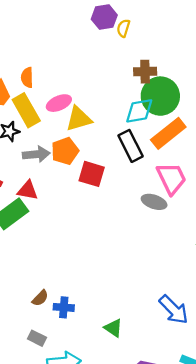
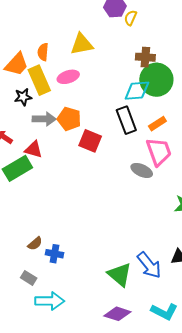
yellow triangle: (79, 119) -> (82, 44), moved
orange rectangle: (168, 133) -> (157, 124), moved, size x0.6
orange pentagon: (65, 151) -> (69, 119), turned 30
green triangle: (113, 328) -> (120, 275), moved, size x1.5

